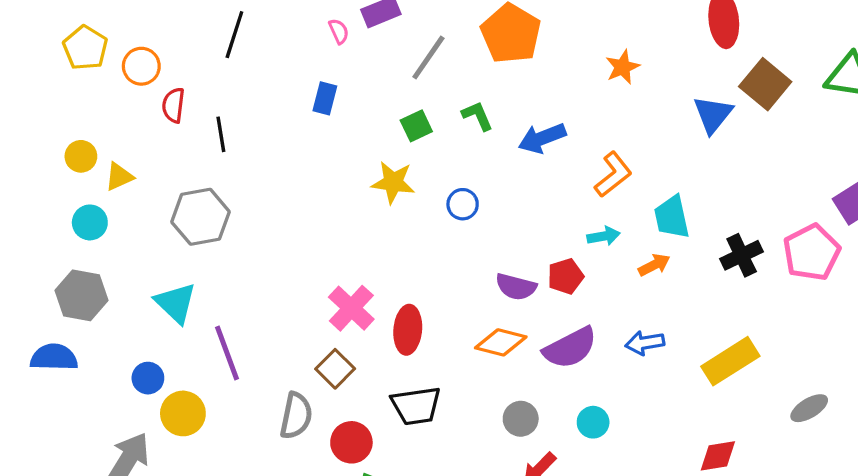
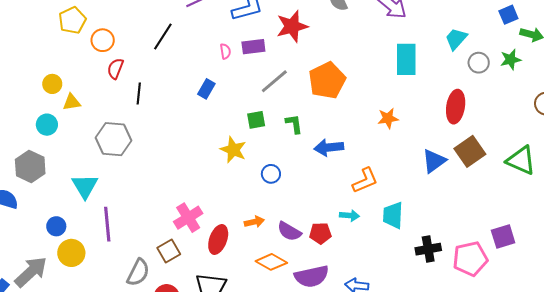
orange arrow: (654, 265) -> (254, 222), moved

